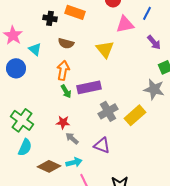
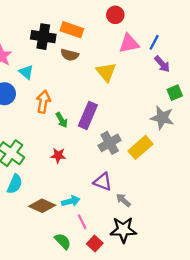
blue line: (147, 13) -> (154, 42), moved
black cross: (50, 18) -> (43, 37), size x1.5
brown semicircle: (66, 43) -> (70, 55), moved
orange arrow: (63, 70) -> (43, 102), moved
purple rectangle: (89, 87) -> (88, 115), turned -55
gray arrow: (72, 138) -> (123, 200), moved

